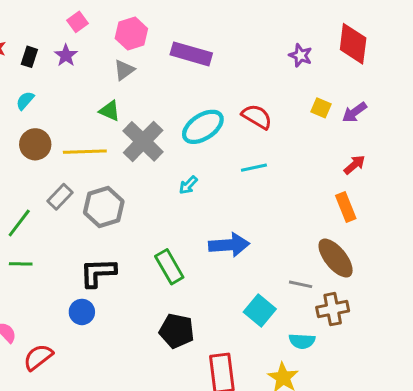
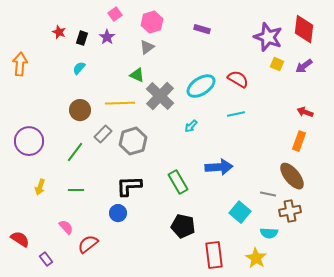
purple rectangle: (191, 54) -> (202, 29), moved, size x0.6
purple star: (301, 55) -> (268, 37), size x1.8
yellow square: (321, 108) -> (277, 64), moved
purple arrow: (354, 112) -> (304, 66), moved
brown circle: (35, 144) -> (80, 110), moved
red arrow: (354, 165) -> (305, 112), turned -119
orange rectangle: (346, 207) -> (299, 141), turned 42
green line: (21, 264) -> (76, 190), moved

